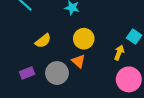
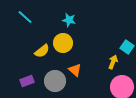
yellow circle: (84, 39) -> (63, 43), moved

